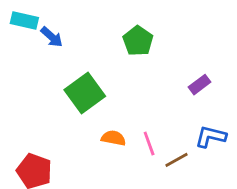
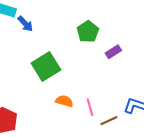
purple rectangle: (200, 85) -> (113, 52), moved

